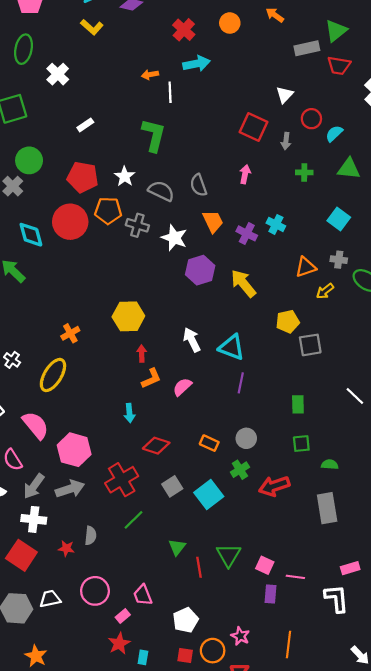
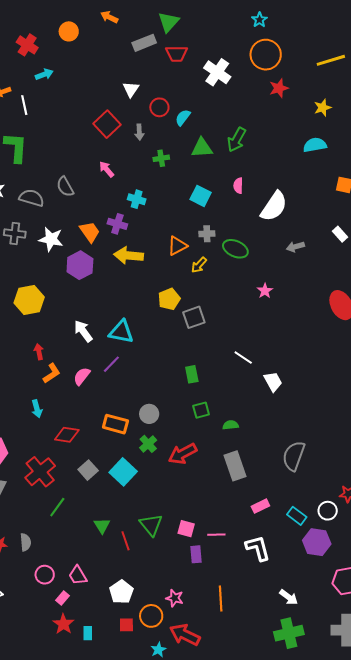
cyan arrow: (196, 64) -> (44, 74), size x0.7
red square: (253, 127) -> (107, 124), turned 32
pink arrow: (245, 174) -> (107, 169), turned -42
orange trapezoid: (213, 221) -> (90, 232), moved
cyan cross: (276, 224) -> (137, 199), moved
yellow arrow: (243, 283) -> (129, 256), moved, turned -36
yellow hexagon: (128, 316) -> (29, 300), moved
purple line: (241, 383) -> (111, 364), moved, turned 42
orange rectangle: (209, 443) -> (115, 424), size x1.4
gray semicircle: (91, 536) -> (26, 542), moved
pink rectangle: (350, 568) -> (260, 506), moved
pink circle: (95, 591) -> (45, 575), moved, size x0.7

